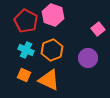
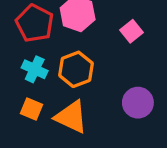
pink square: (98, 29) -> (132, 31), moved
purple circle: (88, 58) -> (138, 103), moved

